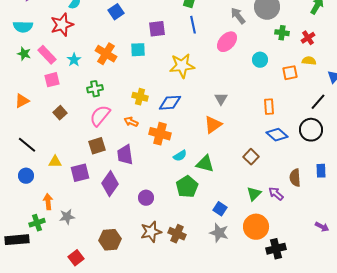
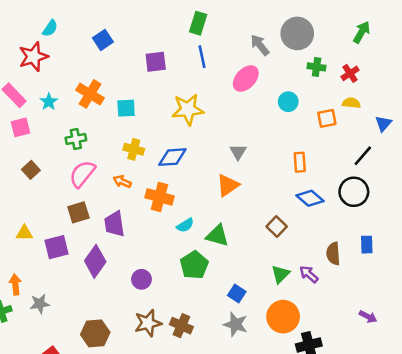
cyan square: (138, 50) -> (126, 108), moved

